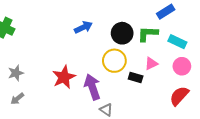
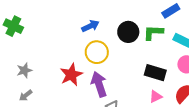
yellow circle: (114, 61) -> (97, 52), moved
pink triangle: (151, 64) -> (156, 97), moved
black rectangle: (136, 78) -> (155, 73), moved, size x1.5

